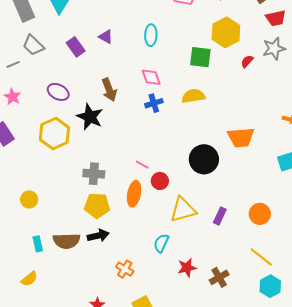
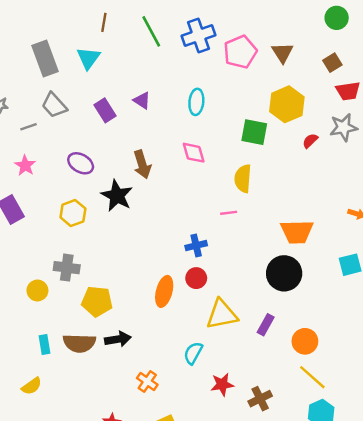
yellow semicircle: (193, 96) -> (243, 178), turned -80
blue cross: (154, 103) -> (196, 246), moved
yellow hexagon: (54, 134) -> (73, 213), size x0.7
black circle: (204, 159) -> (284, 273), moved
pink line: (142, 165) -> (229, 213), moved, turned -40
gray cross: (94, 174) -> (67, 268), moved
yellow pentagon: (97, 206) -> (97, 301), moved
orange circle: (260, 214) -> (305, 341), moved

